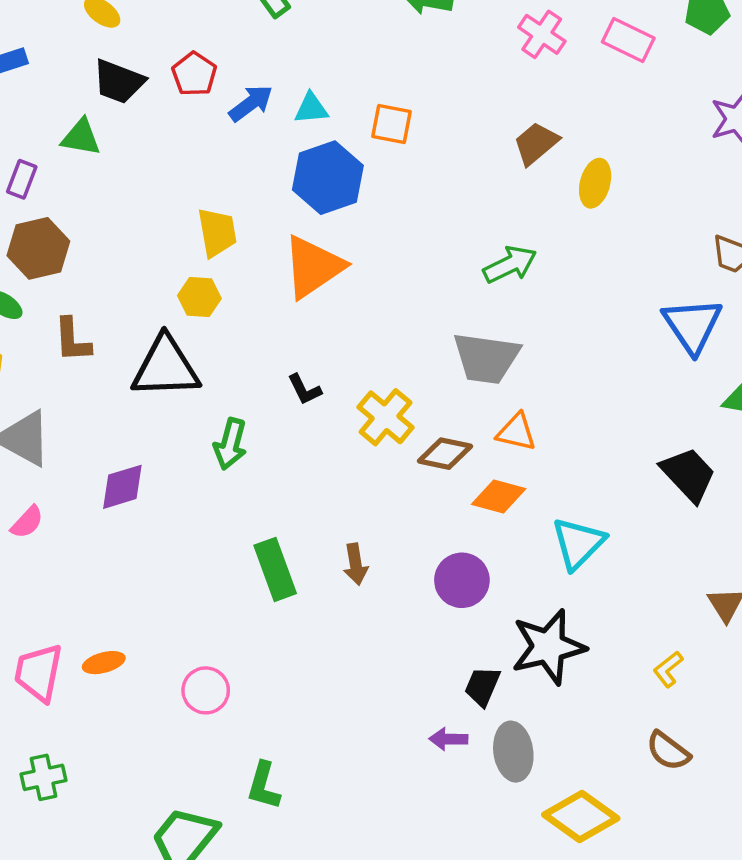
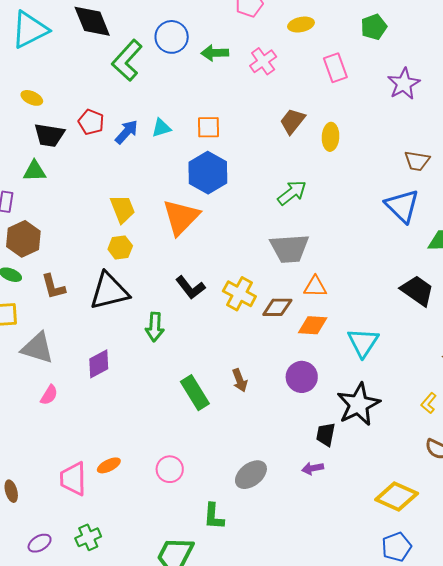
pink cross: (542, 34) -> (263, 61), moved, turned 32
pink rectangle: (628, 40) -> (335, 68), moved, turned 56
blue hexagon: (328, 178) -> (208, 173), moved
black L-shape: (304, 389) -> (190, 287), size x1.4
gray ellipse: (513, 752) -> (251, 475), moved, turned 72

